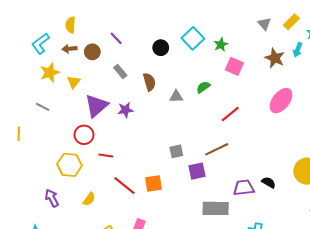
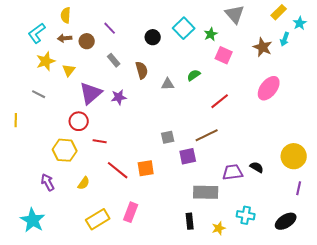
gray triangle: (264, 24) -> (235, 14), moved, size x1.5

